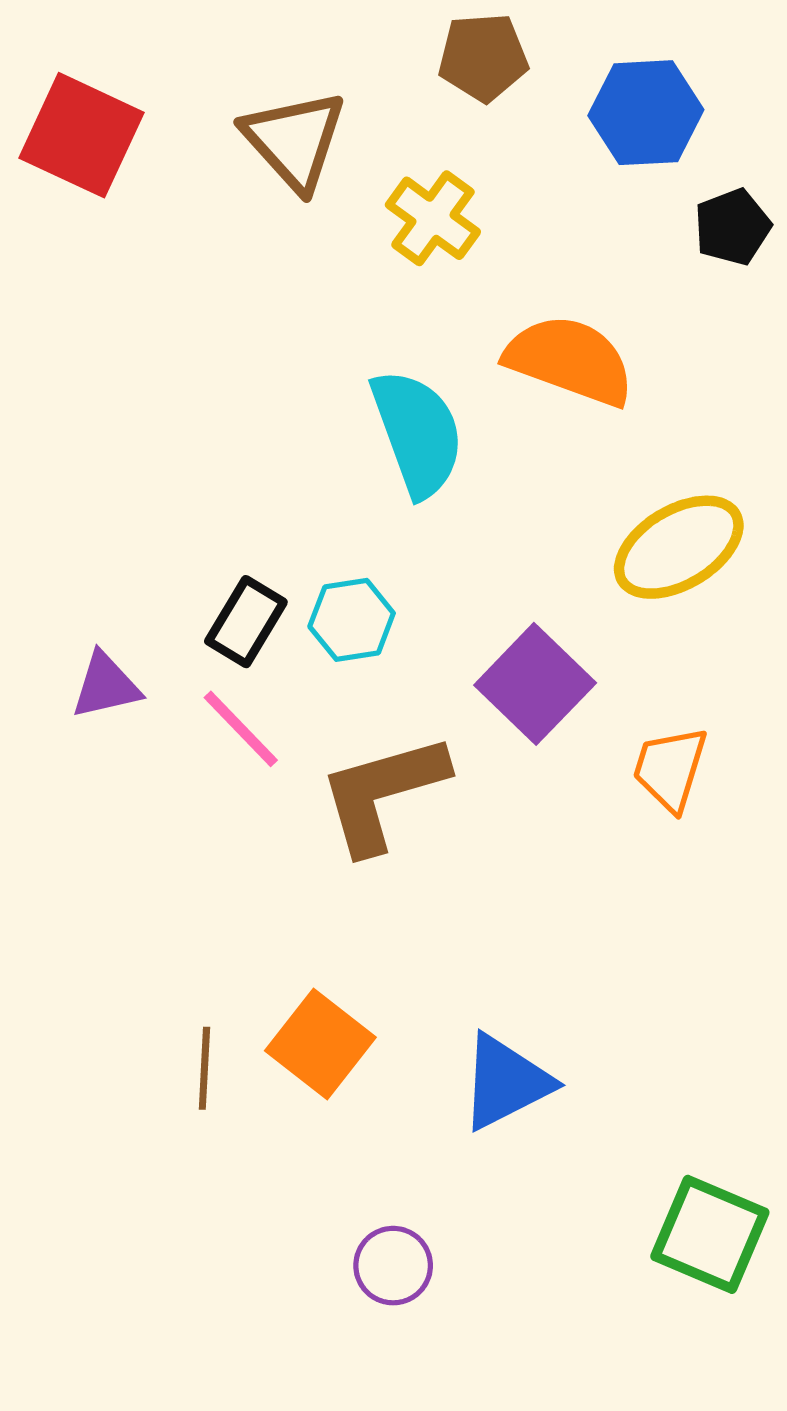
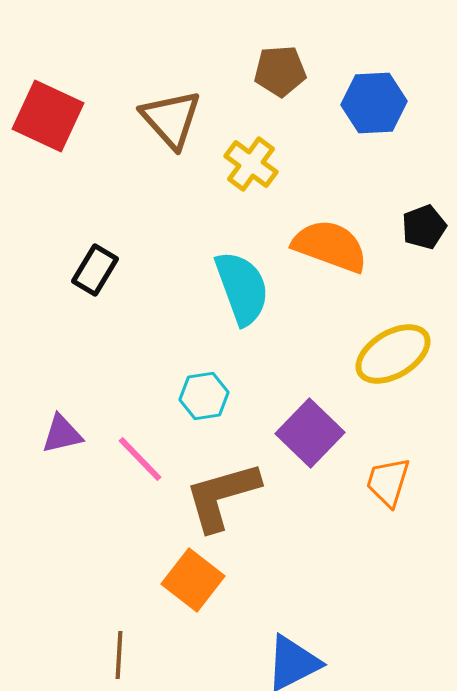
black pentagon: (732, 227) -> (424, 227), moved
black rectangle: (246, 622) -> (95, 270), moved
orange square: (320, 1044) -> (193, 580), moved

